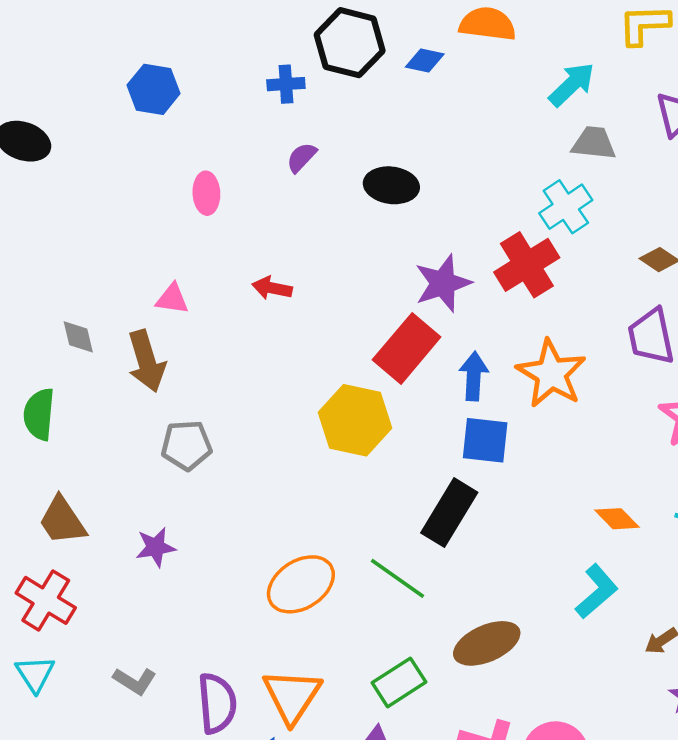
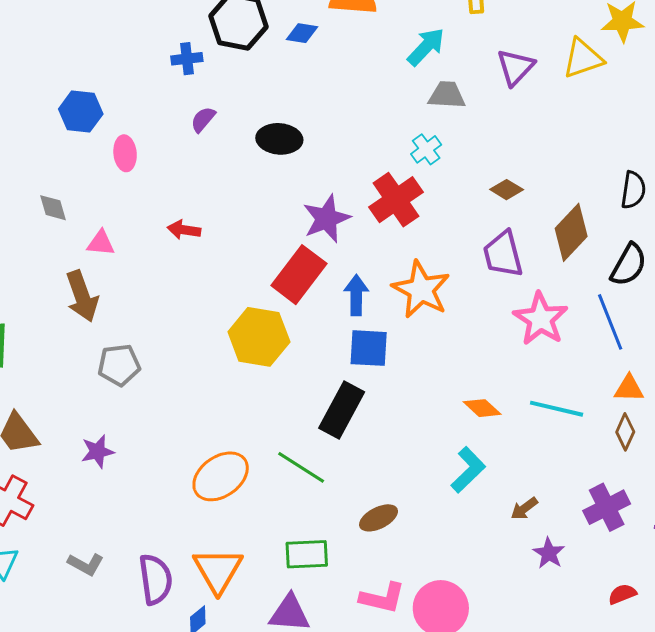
blue hexagon: (154, 89) -> (81, 111), moved
cyan cross: (566, 207) -> (426, 149), size x0.7
gray diamond: (78, 337) -> (53, 208), moved
brown ellipse: (487, 643) -> (379, 518), size x0.7
green rectangle: (399, 682) -> (307, 554), turned 33

